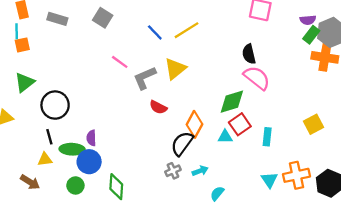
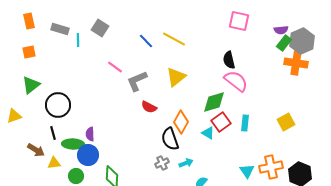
yellow line: (187, 30) -> (174, 39), turned 60
cyan line: (17, 31) -> (78, 40), moved
yellow triangle: (175, 69) -> (176, 77), moved
cyan triangle: (225, 137) -> (208, 133), turned 32
cyan rectangle: (267, 137) -> (245, 123), moved
black semicircle: (182, 144) -> (170, 139), turned -55
yellow triangle: (45, 159) -> (54, 163), moved
brown arrow: (30, 182) -> (36, 150), moved

